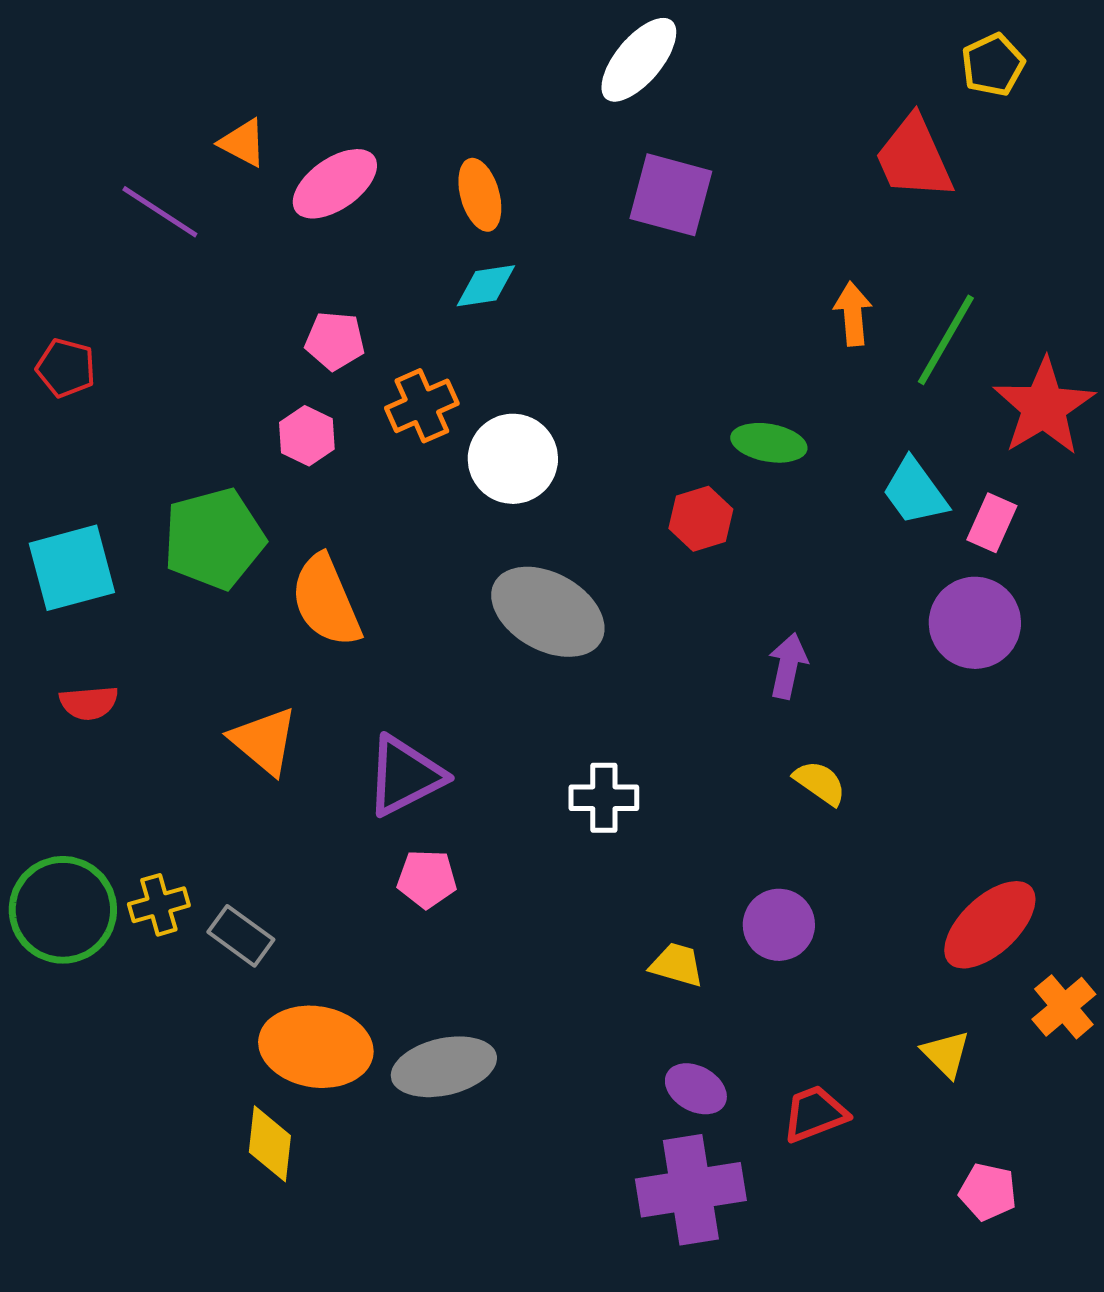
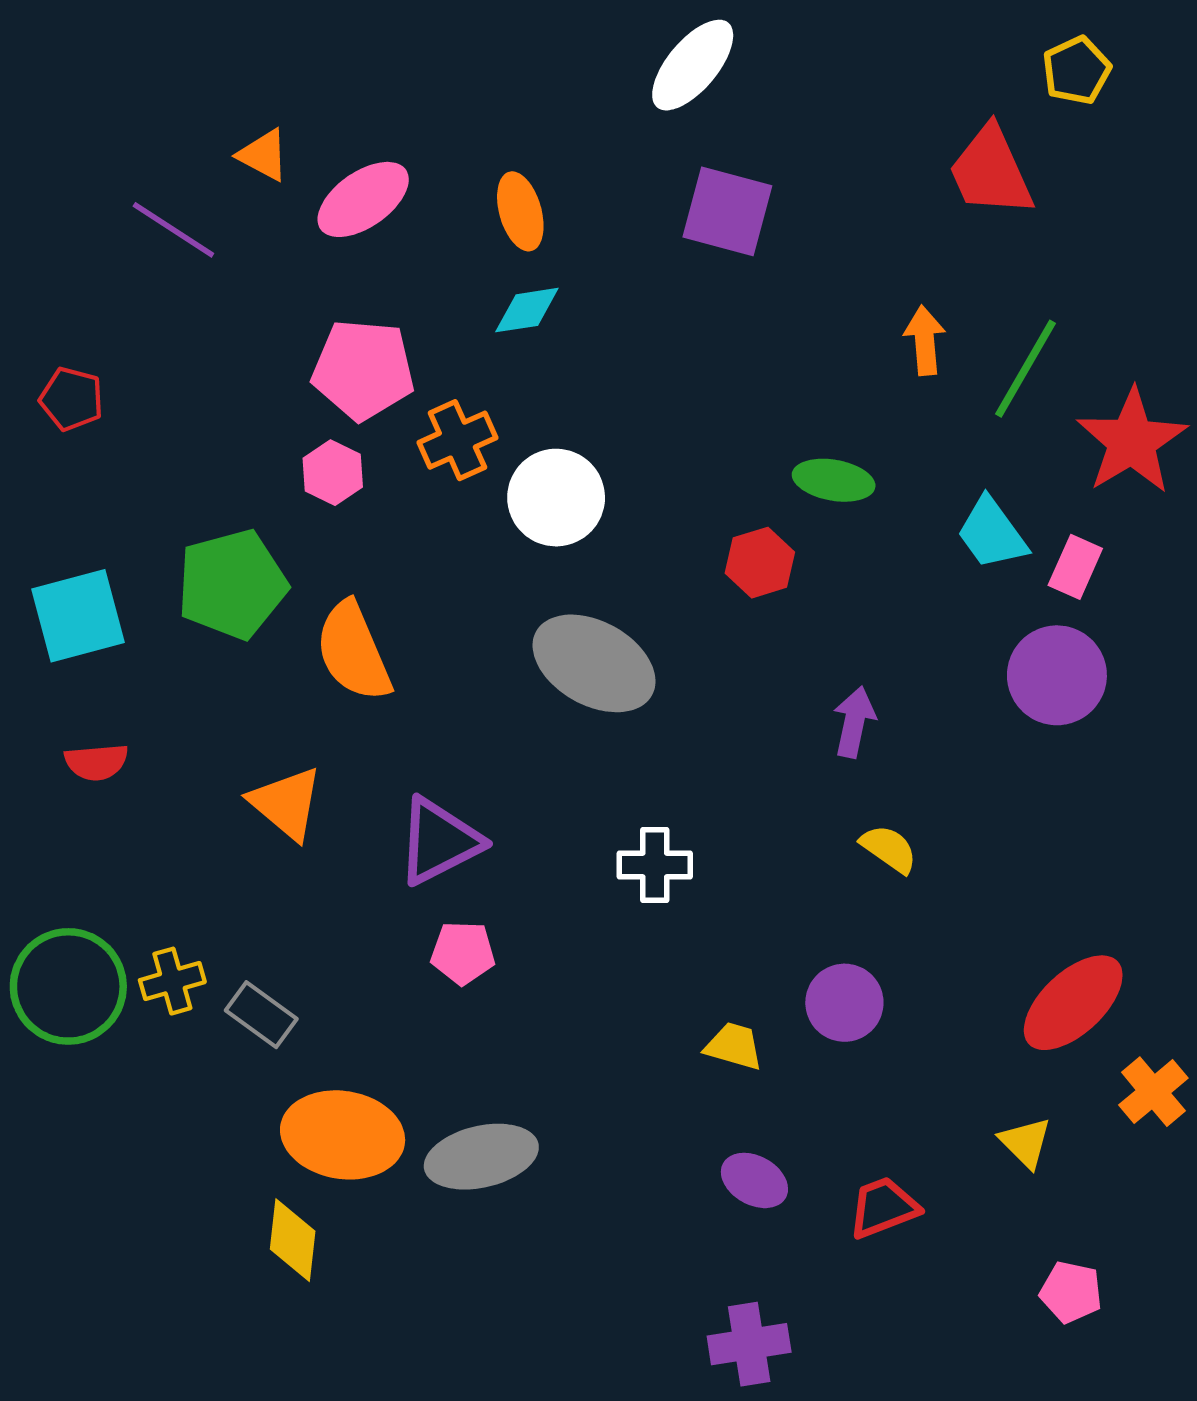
pink pentagon: (335, 341) -> (363, 370), size x1.6
purple cross: (691, 1190) -> (749, 1344), moved, size x0.7

